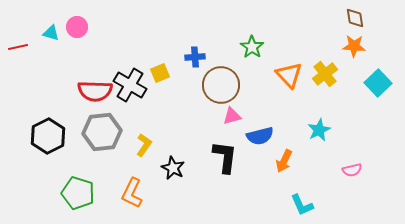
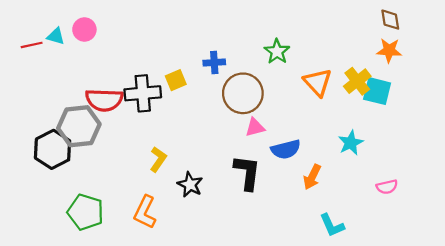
red line: (18, 47) -> (32, 45), moved
cyan square: (378, 83) -> (377, 91), moved, turned -32
black cross: (130, 85) -> (143, 93), turned -36
gray hexagon: (102, 132) -> (79, 126), moved

